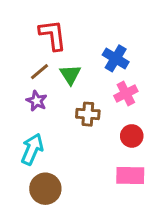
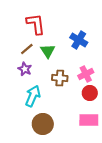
pink cross: (126, 94) -> (86, 74), moved
cyan arrow: (32, 149) -> (33, 96), moved
brown circle: (45, 189) -> (43, 124), moved

